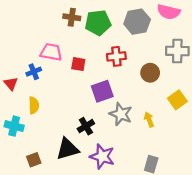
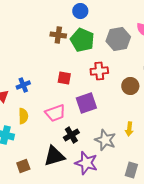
green pentagon: (98, 23) -> (82, 40), turned 30
pink trapezoid: (51, 52) -> (55, 113), moved, turned 150
gray star: (121, 114) -> (105, 140), moved
yellow arrow: (149, 120) -> (129, 129), turned -152

